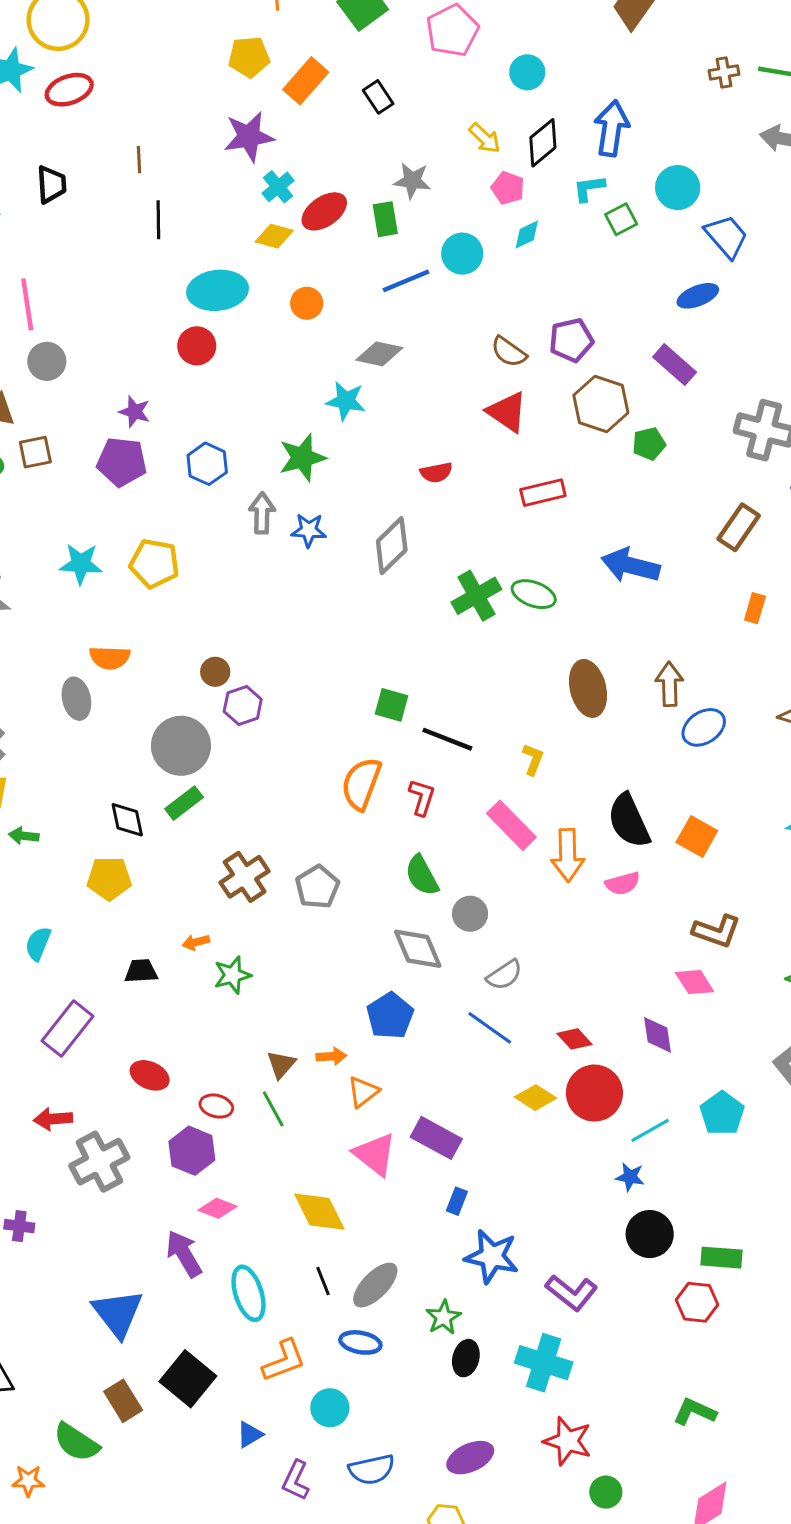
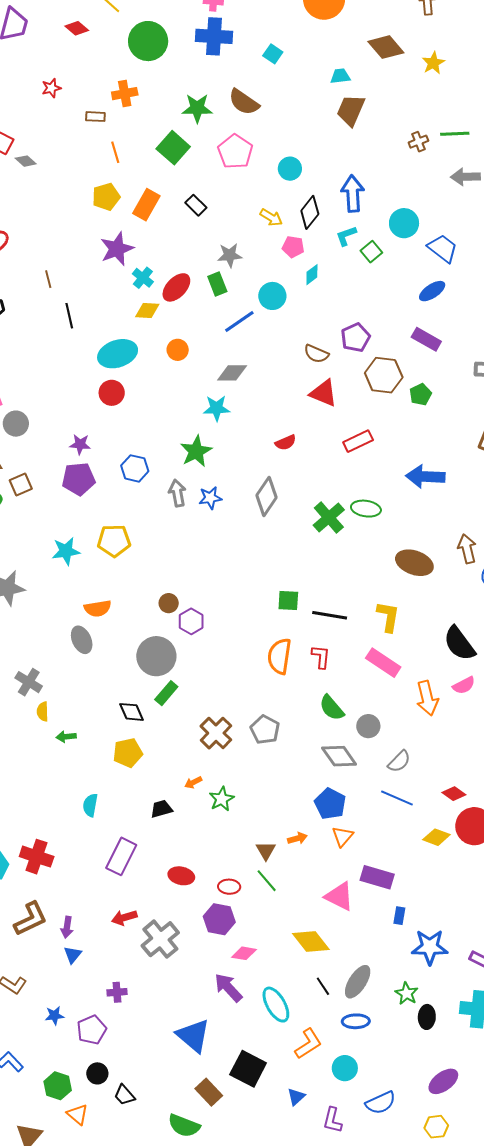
brown ellipse: (588, 688) -> (414, 563), turned -45
yellow L-shape: (533, 759) -> (388, 617), size x1.5
orange arrow: (568, 855) -> (427, 698), moved
orange triangle: (363, 1092) -> (343, 836), moved

